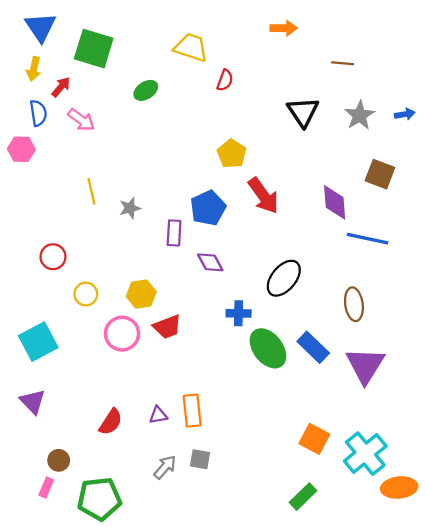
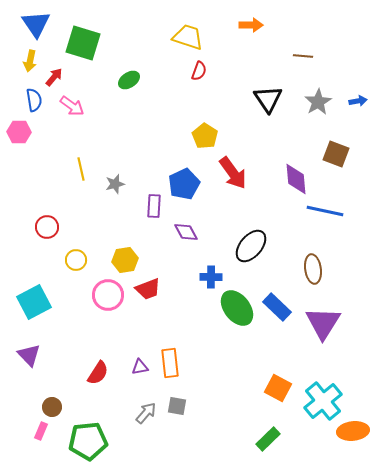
yellow trapezoid: (191, 47) -> (188, 37), moved

